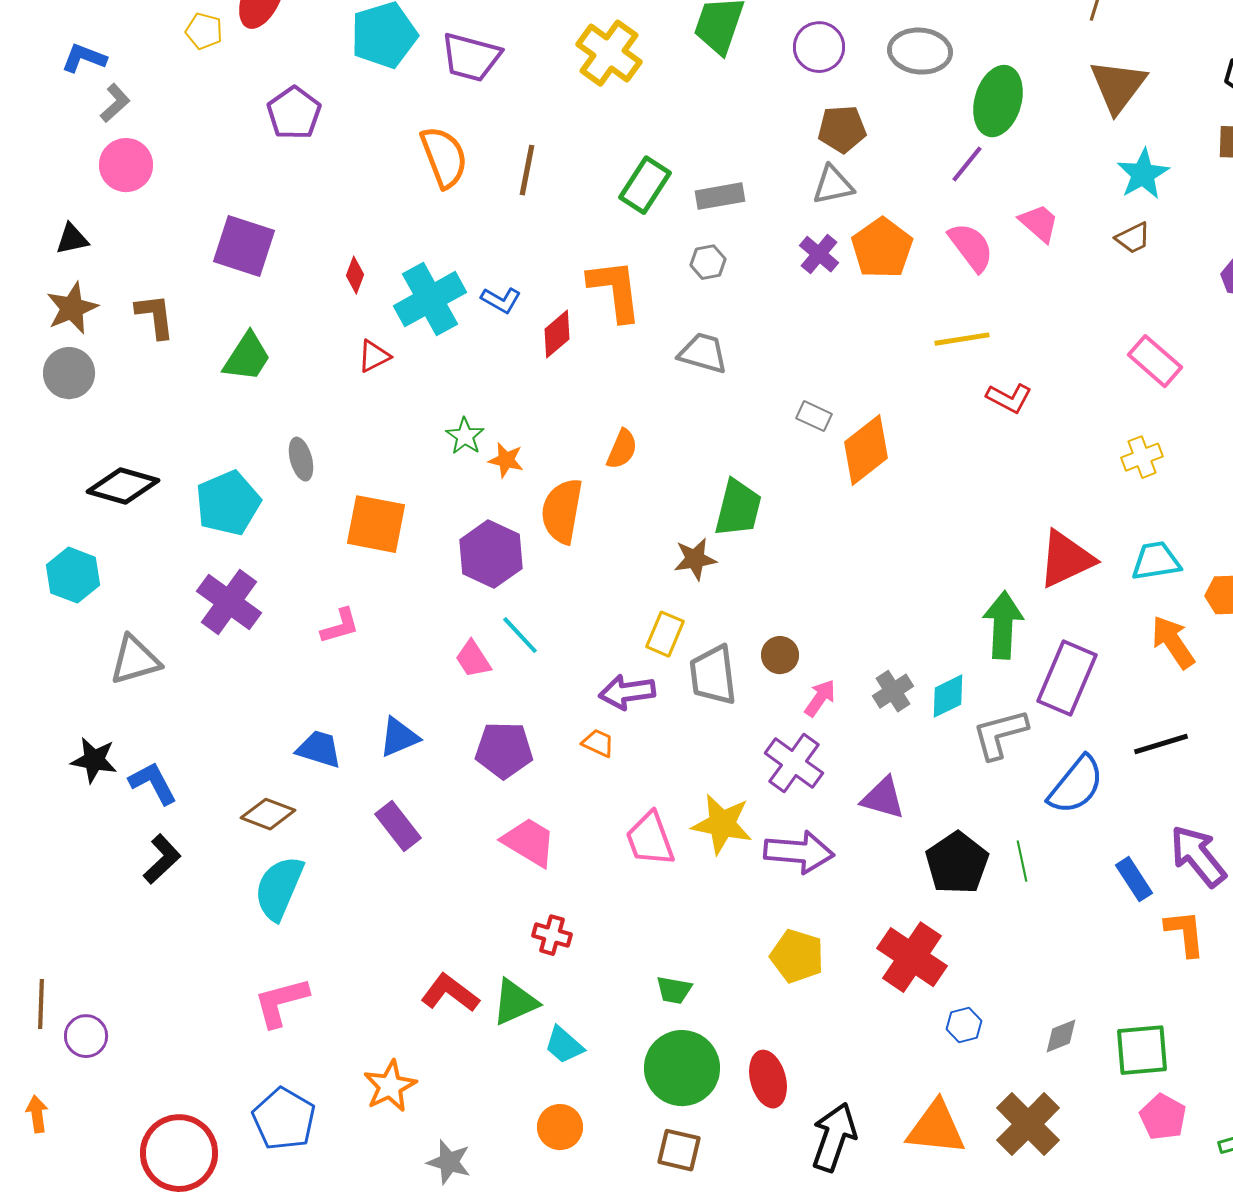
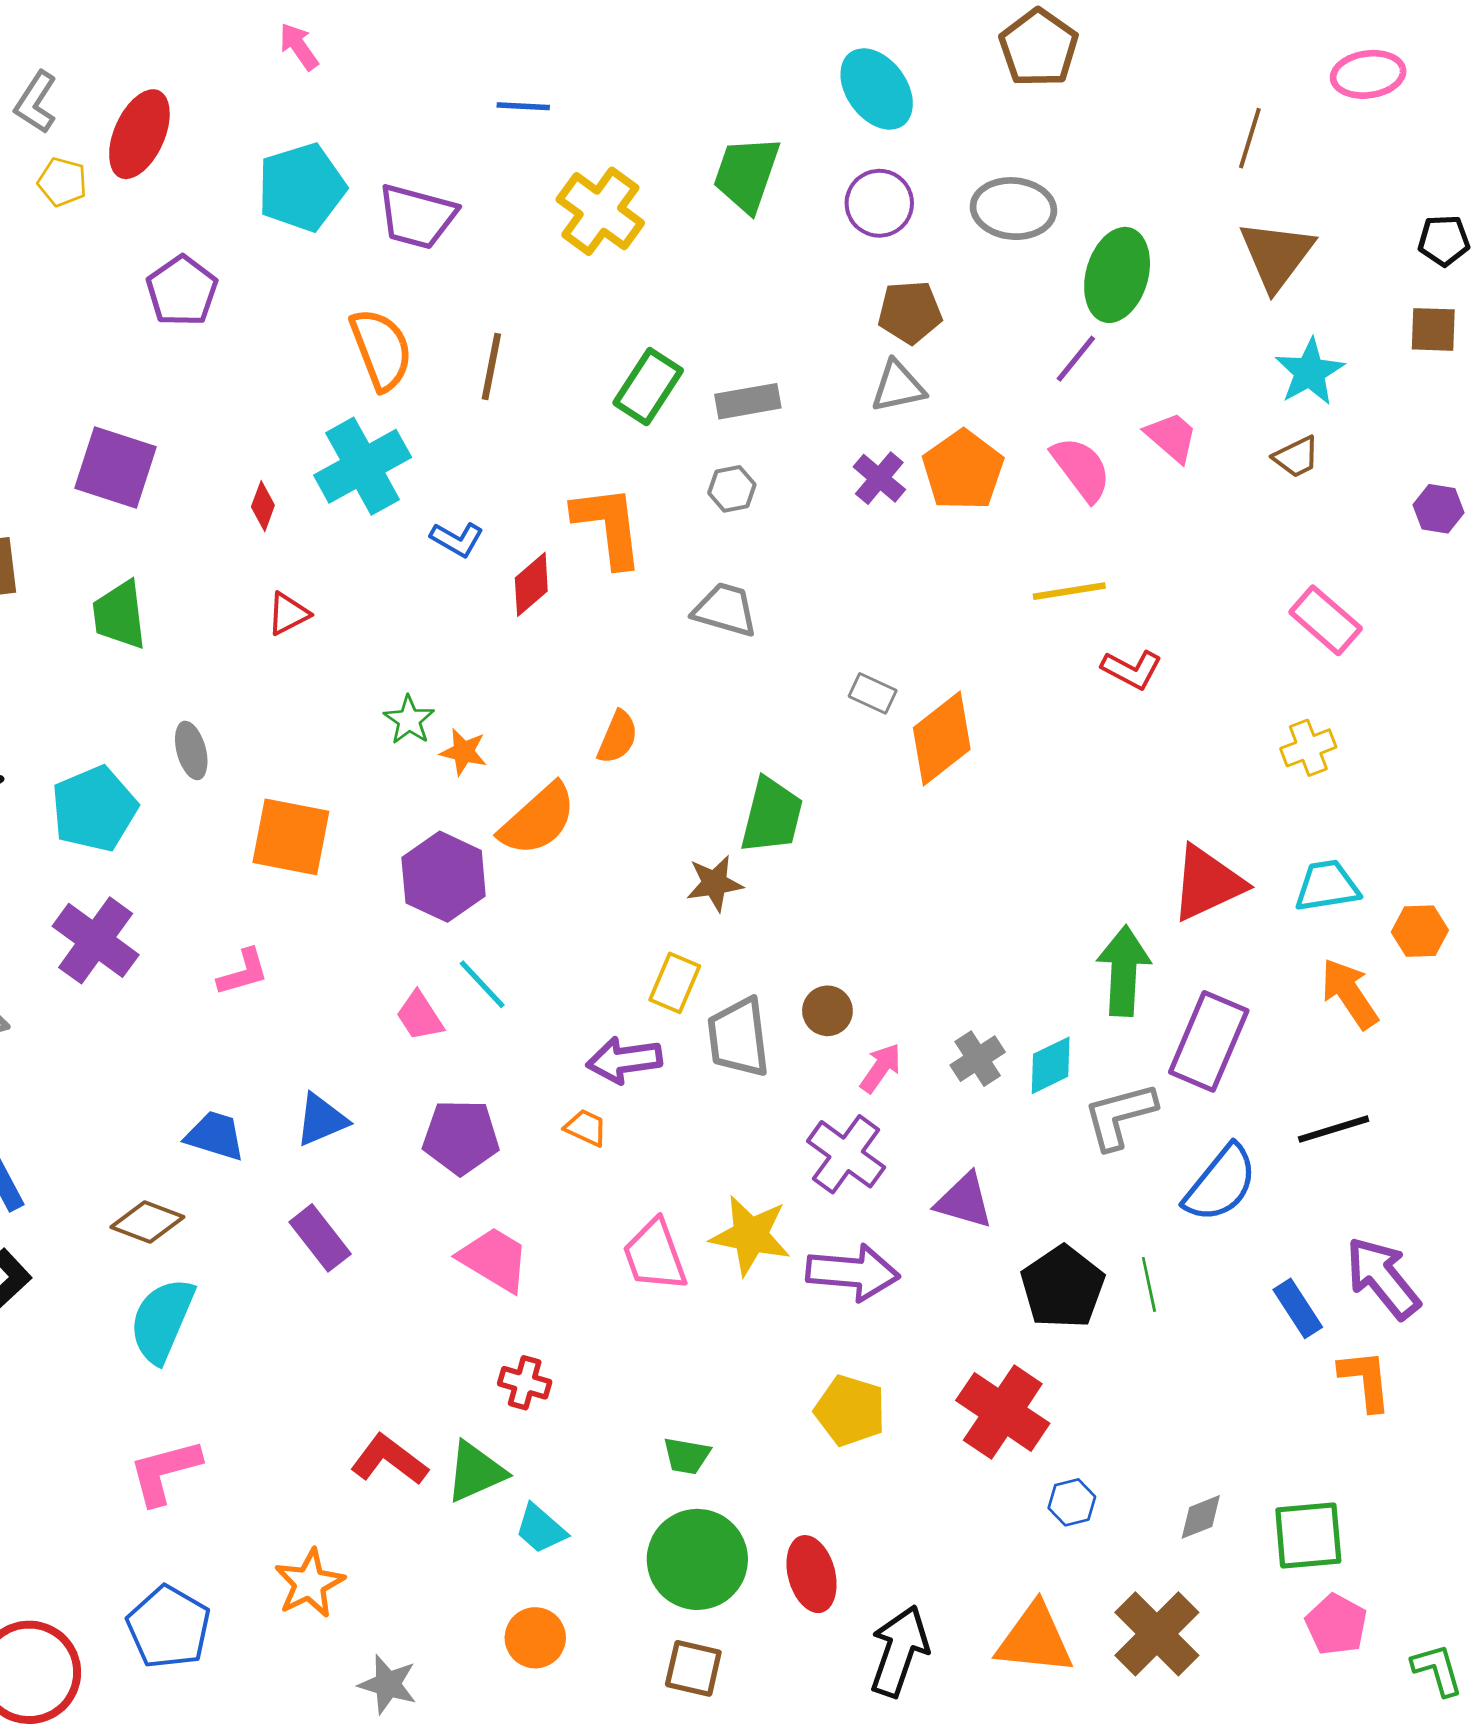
cyan cross: (430, 299) -> (363, 466), moved
green trapezoid: (247, 357) -> (119, 615), turned 140
orange semicircle: (562, 511) -> (538, 820), turned -142

